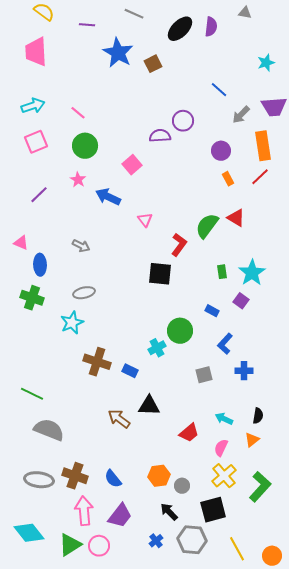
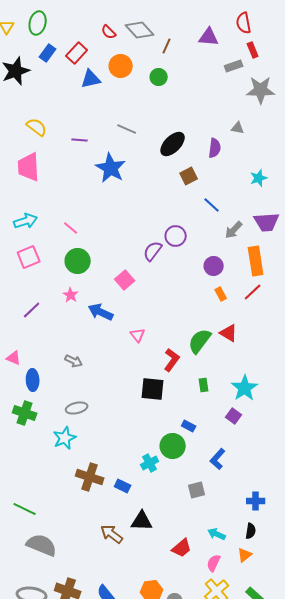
purple semicircle: (211, 27) -> (215, 148), moved
brown square: (153, 64) -> (189, 176), moved
purple semicircle: (160, 136) -> (153, 251), turned -50
green rectangle: (222, 272) -> (204, 385), moved
blue rectangle: (212, 311) -> (189, 426), moved
blue cross: (244, 371) -> (256, 501), moved

